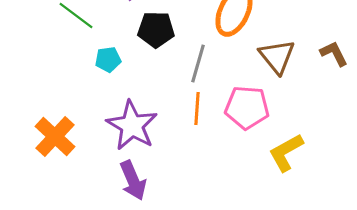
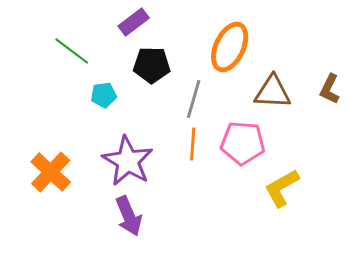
brown L-shape: (334, 53) -> (330, 89), turned -128
brown triangle: (277, 56) -> (273, 92), turned -48

